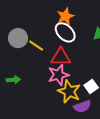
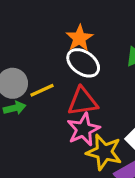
yellow line: (36, 46) -> (42, 90), turned -49
green arrow: (13, 80) -> (15, 108), moved

